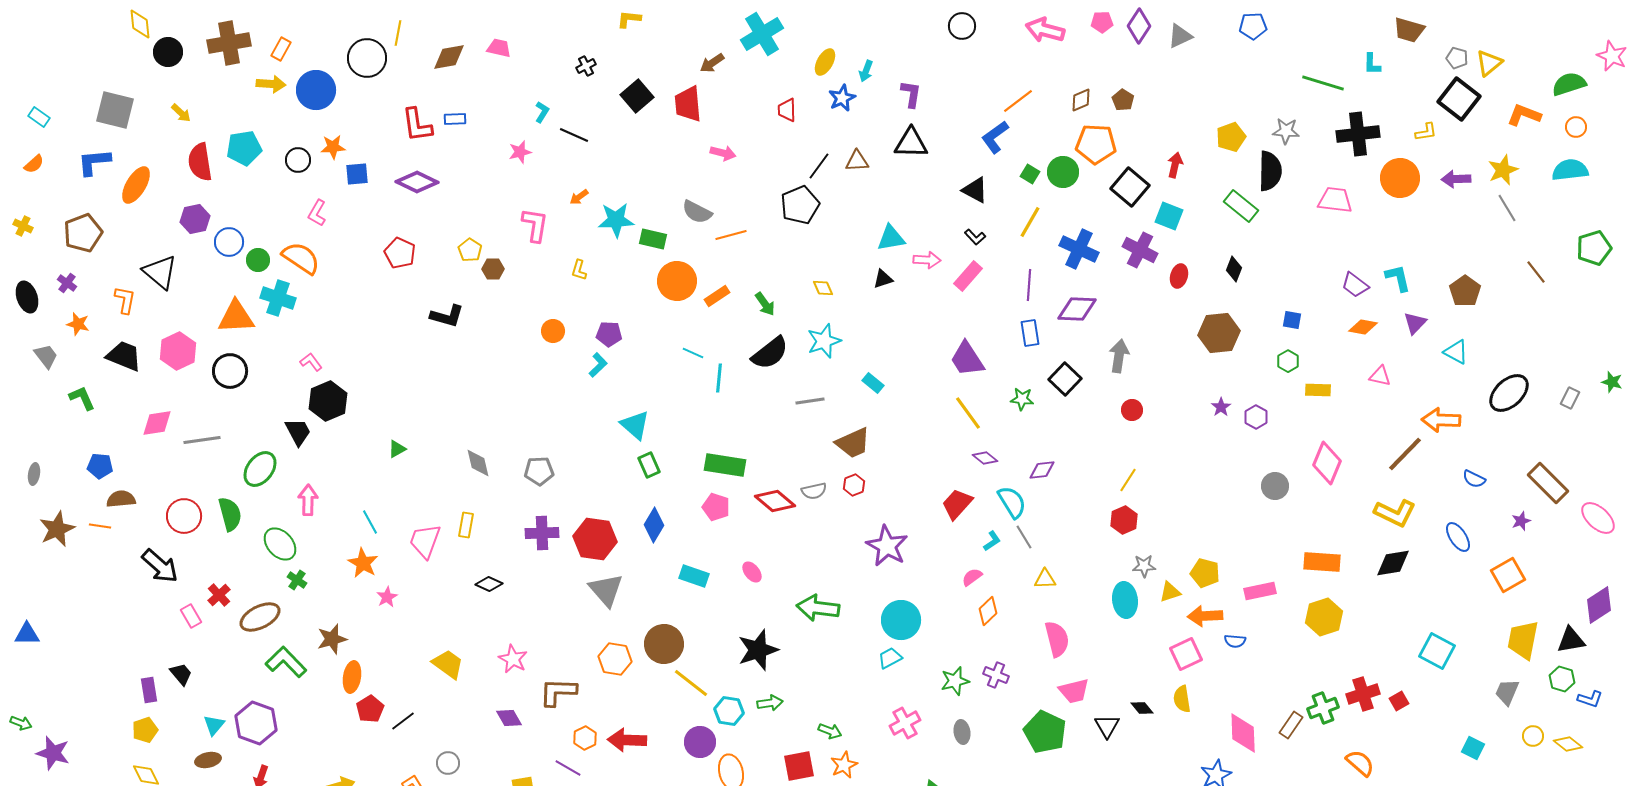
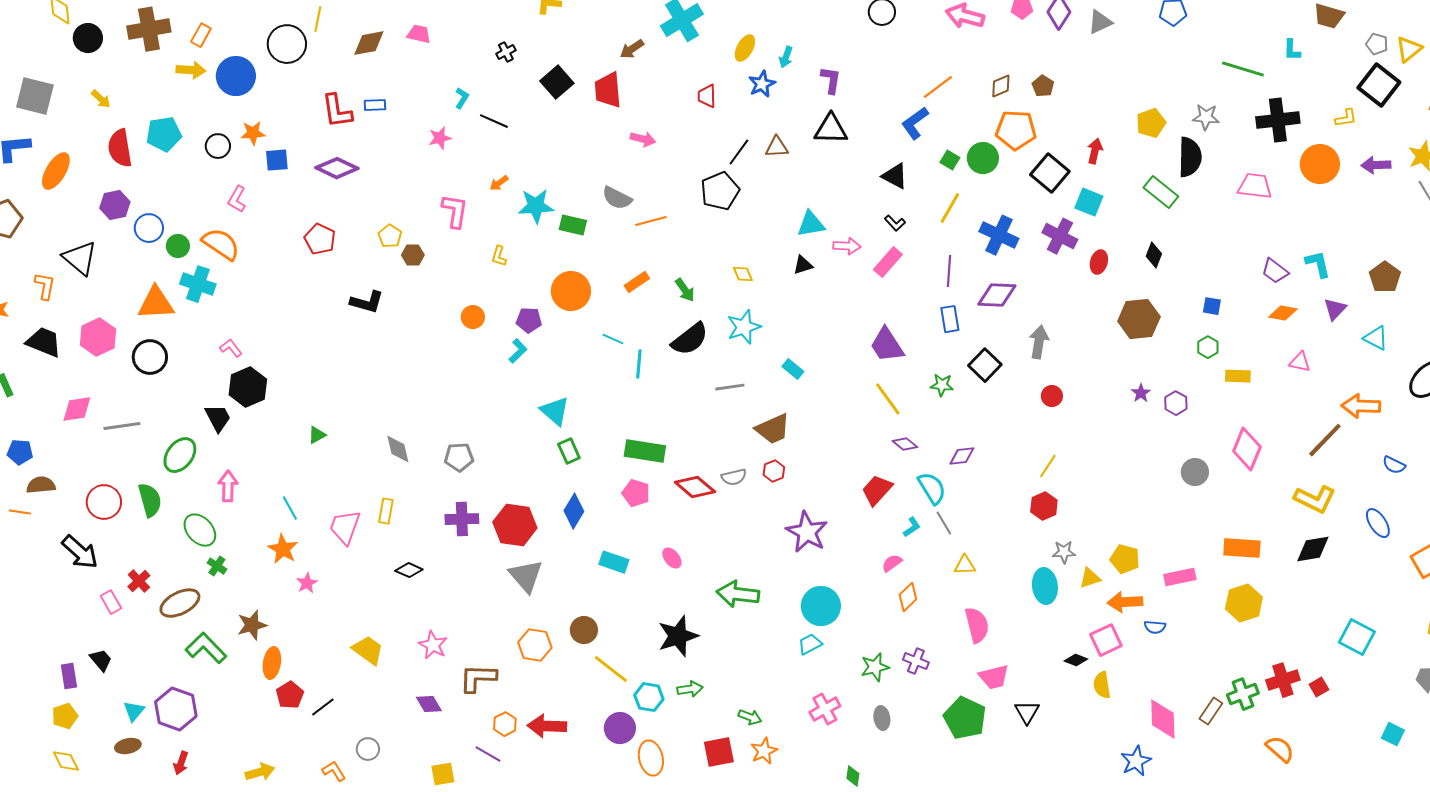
orange circle: (677, 281) -> (571, 291), moved
brown circle: (664, 644) -> (584, 630), size x0.7
black diamond: (1142, 708) -> (1076, 660), moved, turned -30

